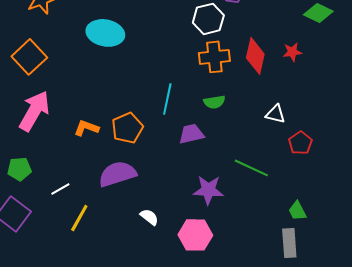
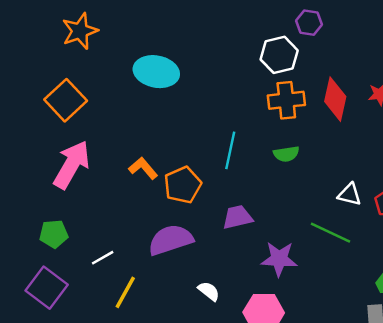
white triangle: (275, 114) -> (350, 194), moved
orange L-shape: (86, 128) -> (143, 168), moved, turned 30
purple trapezoid: (191, 134) -> (237, 217), moved

